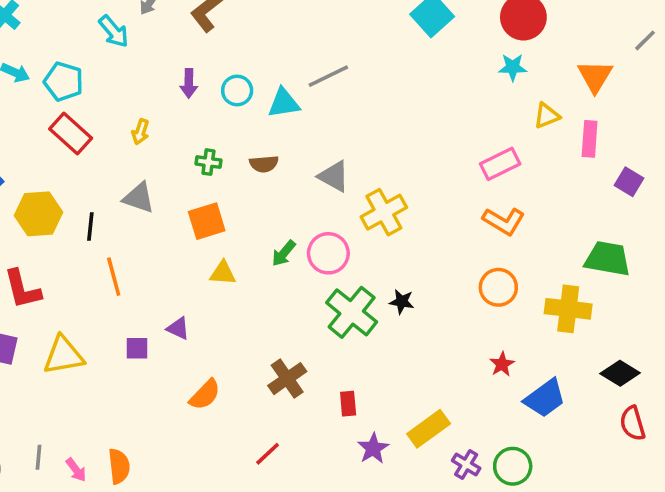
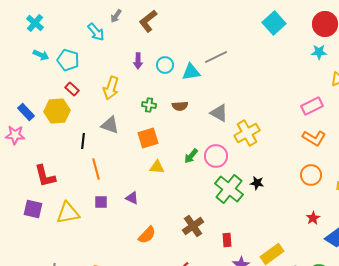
yellow arrow: (140, 132) -> (111, 88), size x1.6
red rectangle: (71, 133) -> (72, 89), size x0.6
yellow hexagon: (39, 214) -> (57, 111), moved
purple square: (137, 348) -> (101, 202), moved

